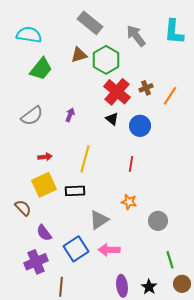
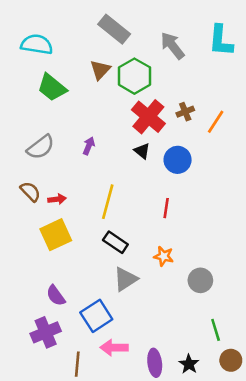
brown triangle: (79, 55) -> (100, 70), turned -30
green trapezoid: (41, 69) -> (52, 88), turned 90
black rectangle: (75, 191) -> (115, 242), moved, turned 36
brown semicircle: (23, 208) -> (30, 192), moved
pink arrow: (109, 250) -> (114, 348), moved

